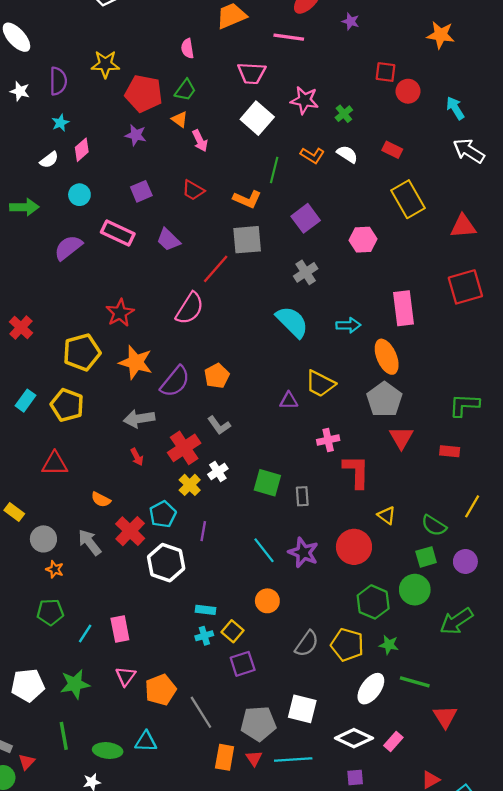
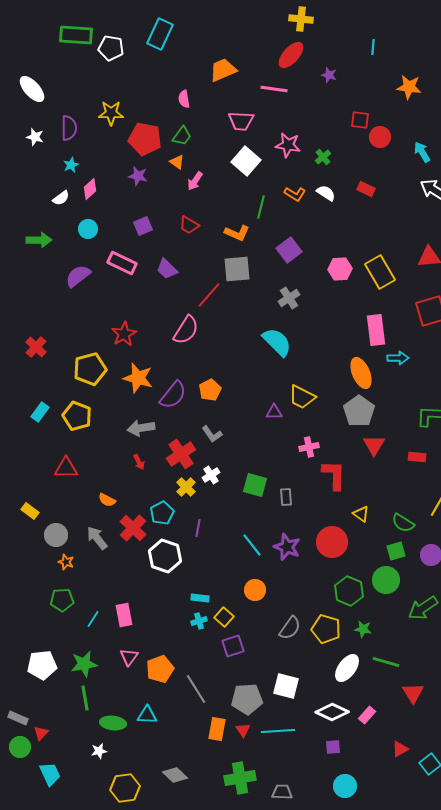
pink arrow: (200, 141) -> (195, 181), turned 60
yellow rectangle: (408, 199) -> (380, 272), moved
cyan arrow: (348, 325) -> (398, 358), moved
green line: (64, 736) -> (85, 698), moved

